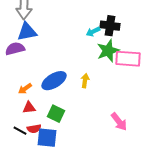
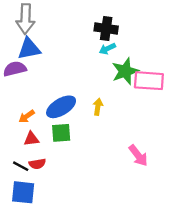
black cross: (110, 26) -> (106, 28), moved
green square: (56, 114) -> (61, 133), moved, turned -30
blue square: (47, 138) -> (23, 192), moved

